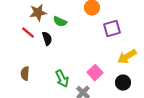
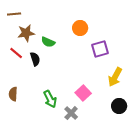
yellow arrow: (127, 57) -> (115, 77), turned -30
black circle: (123, 83) -> (119, 106), moved

